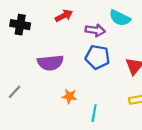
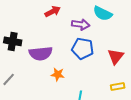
black cross: (20, 25) -> (13, 41), moved
orange star: (69, 96) -> (58, 74), moved

